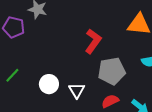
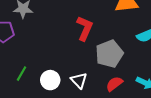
green line: (12, 75) -> (21, 74), moved

